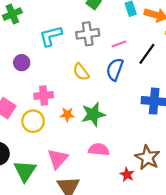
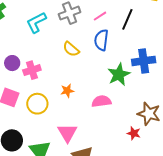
purple circle: (22, 63) -> (12, 63), moved
pink cross: (44, 95) -> (32, 70), moved
green star: (93, 114) -> (119, 74), moved
pink semicircle: (99, 150) -> (101, 101), moved

